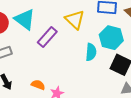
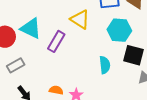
cyan semicircle: (91, 52) -> (105, 65), moved

